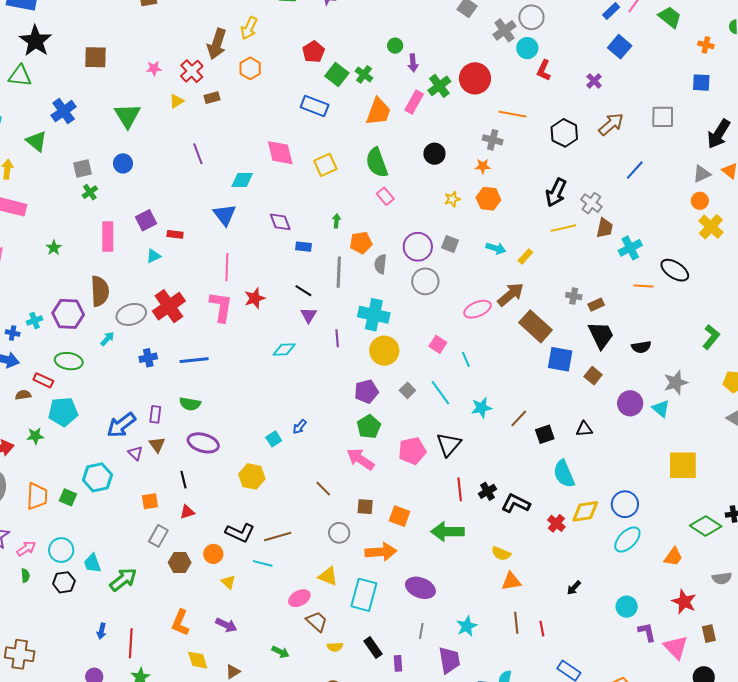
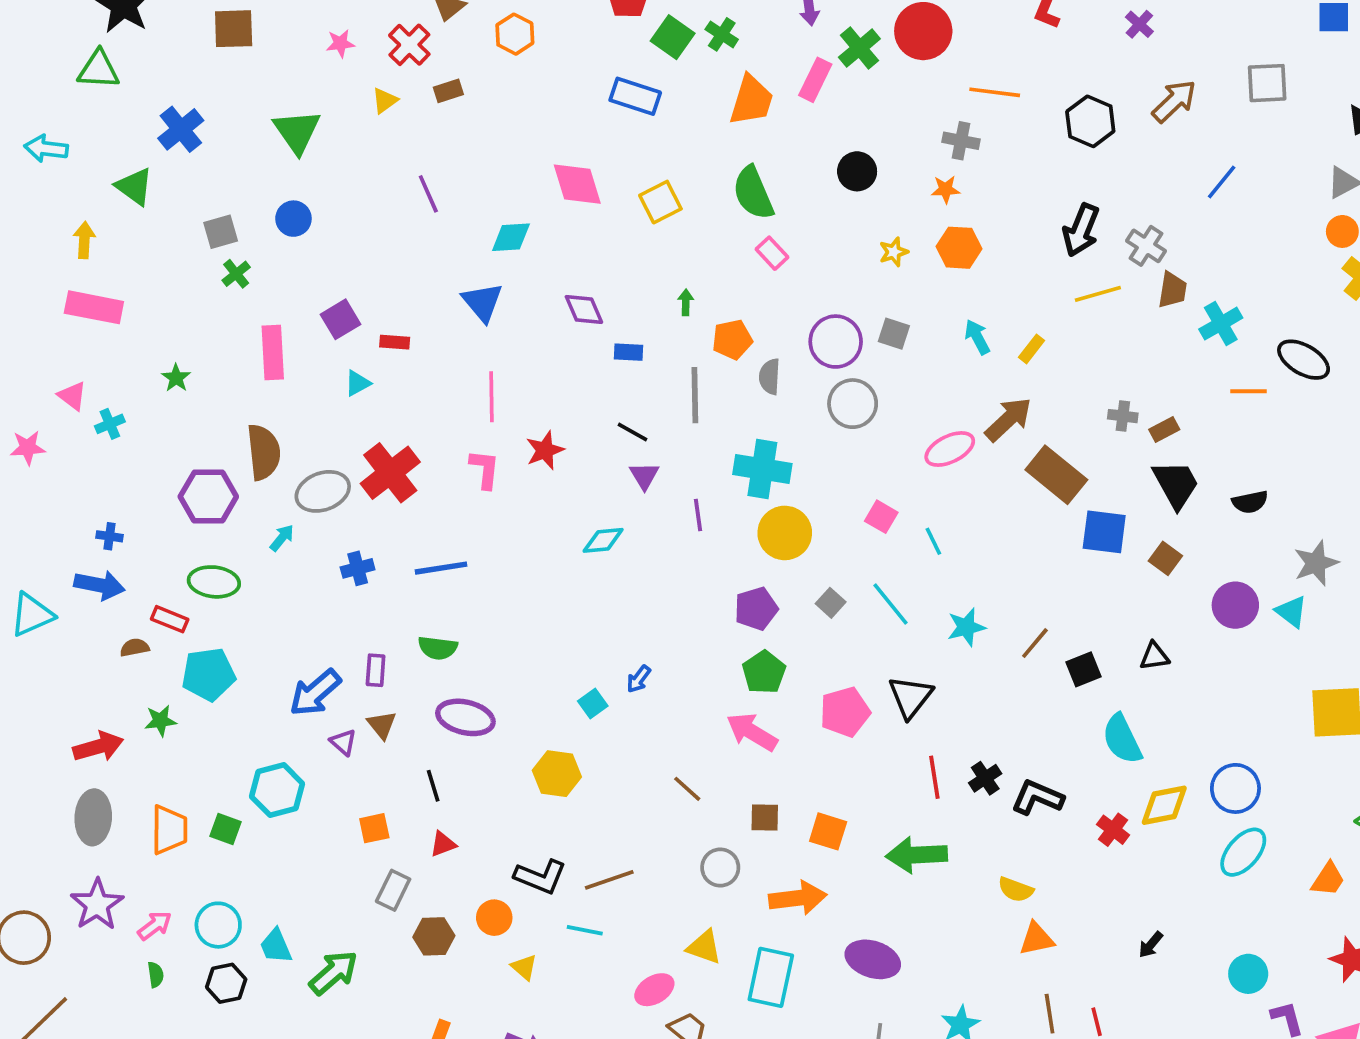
cyan arrow: (496, 248) -> (977, 337), turned -132
pink L-shape: (221, 307) -> (485, 469), size x0.7
cyan cross: (35, 321) -> (110, 424), moved

